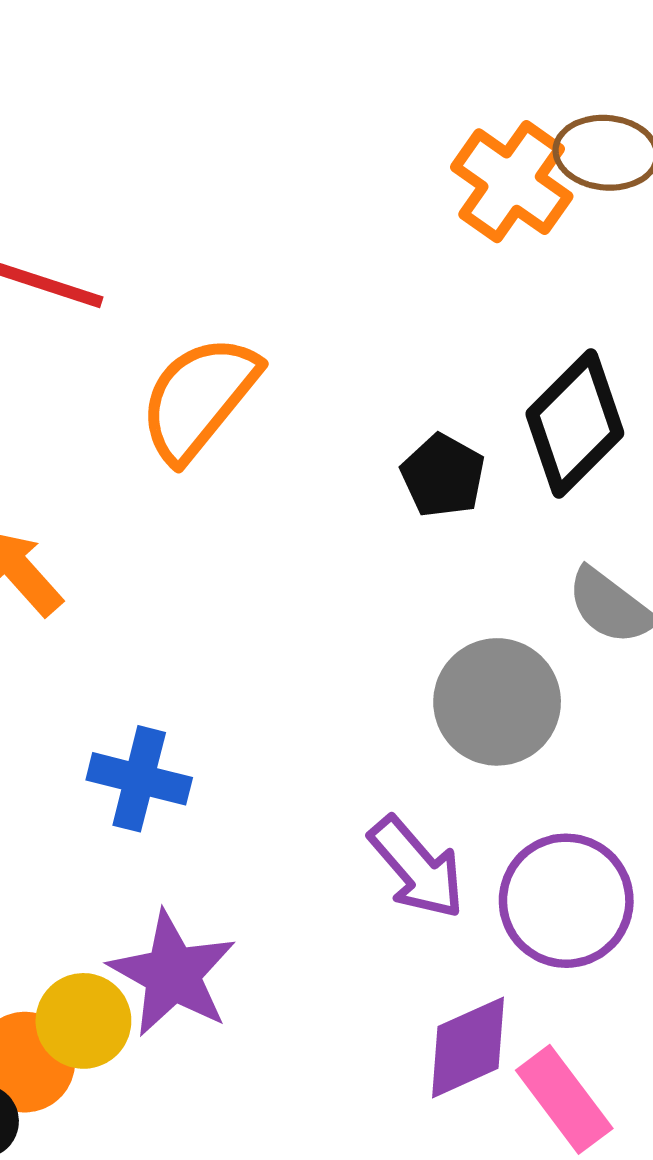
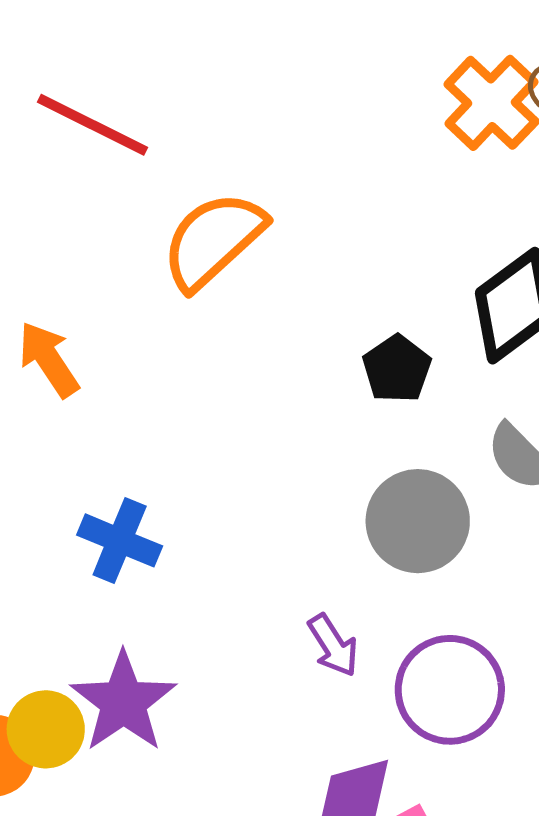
black pentagon: (443, 476) -> (397, 369), moved
purple arrow: (417, 868) -> (333, 645), size x0.7

